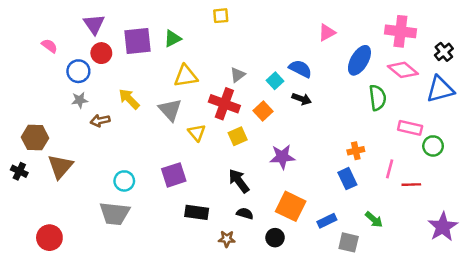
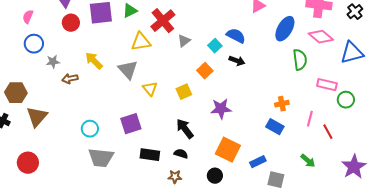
pink semicircle: (49, 46) -> (28, 17), turned -104
black cross: (444, 52) -> (355, 12), moved
blue circle: (78, 71) -> (34, 44), moved
red cross: (224, 104) -> (163, 21), moved, turned 30
blue rectangle: (347, 179) -> (275, 127), turned -36
red line: (411, 185) -> (328, 132), turned 63
gray trapezoid: (115, 214) -> (101, 158), moved
black semicircle: (245, 214) -> (181, 154), moved
green arrow: (374, 220) -> (308, 161), moved
red circle: (49, 238) -> (28, 163), moved

